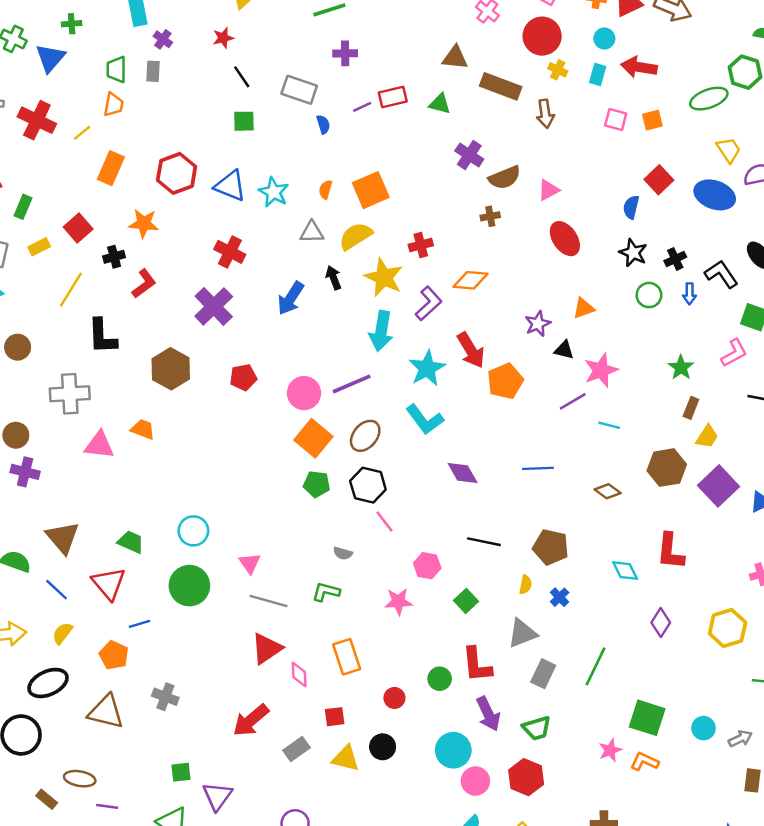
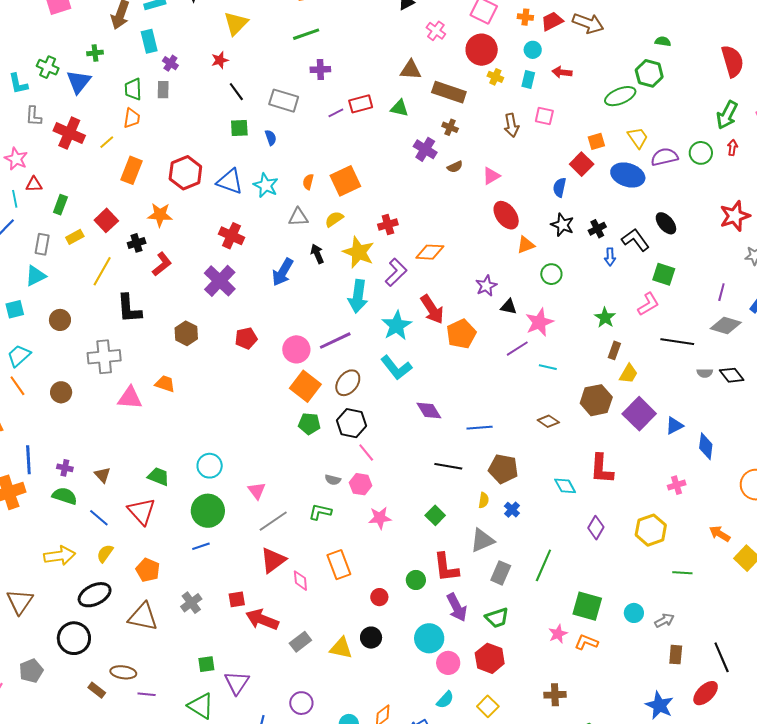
red arrow: (639, 67) -> (562, 72), size x0.7
brown arrow: (545, 114) -> (511, 125), moved
orange square: (652, 120) -> (596, 141), moved
blue semicircle: (323, 124) -> (271, 138), moved
brown semicircle: (505, 178) -> (455, 167), size x0.6
brown cross: (490, 216) -> (450, 127), moved, turned 35
yellow semicircle: (356, 236) -> (334, 219), size x0.7
green circle: (649, 295) -> (551, 274), moved
orange triangle: (584, 308) -> (526, 245), moved
brown hexagon: (171, 369) -> (186, 333), size x0.7
blue line: (538, 468) -> (480, 428), moved
purple cross: (25, 472) -> (65, 468), moved, size x0.7
brown triangle: (63, 538) -> (102, 475), size x0.6
pink hexagon: (427, 566) -> (361, 484), moved
gray line: (269, 601) -> (273, 521), turned -48
blue line: (140, 624) -> (201, 546), moved
gray cross: (165, 697) -> (191, 603), turned 35
red square: (335, 717) -> (237, 599), moved
red arrow: (251, 720) -> (262, 620), turned 64

